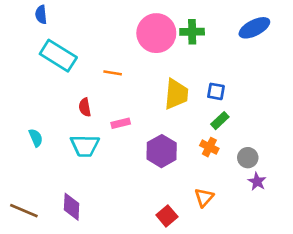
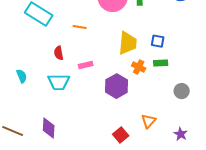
green rectangle: (220, 121) -> (161, 63), turned 40
orange cross: (209, 147) -> (139, 67), moved
purple star: (257, 182) -> (181, 134), moved

